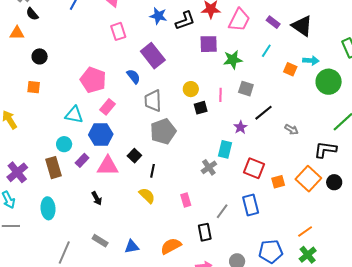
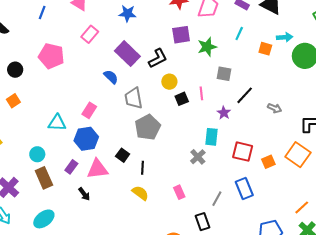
black L-shape: (185, 21) -> (158, 58), moved
pink rectangle: (118, 31) -> (90, 34), turned 66
pink pentagon: (93, 80) -> (51, 56), moved
orange square: (34, 87) -> (13, 101), turned -32
pink line: (220, 95) -> (201, 93), moved
cyan circle: (64, 144) -> (37, 154), moved
black arrow: (97, 198) -> (84, 194), moved
cyan ellipse: (48, 208) -> (44, 219), turned 65

